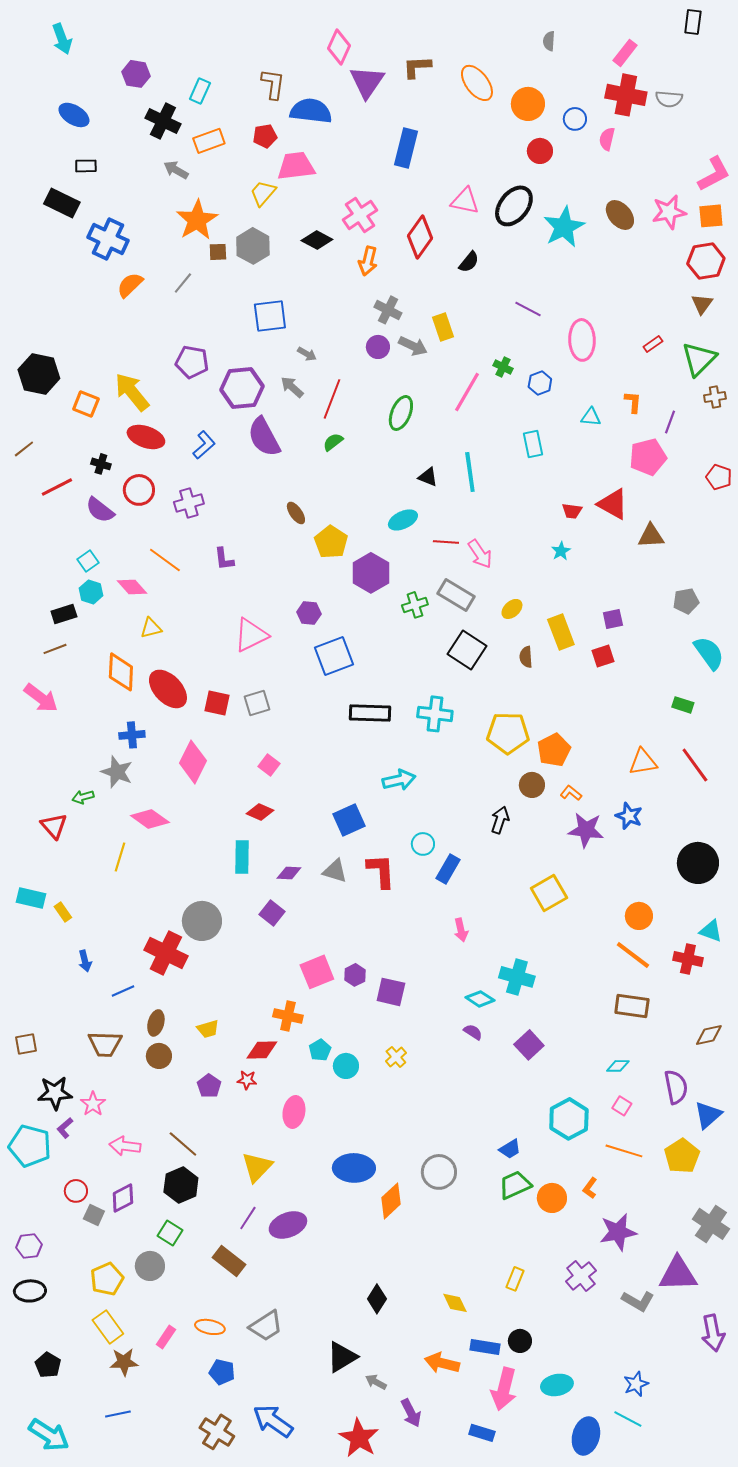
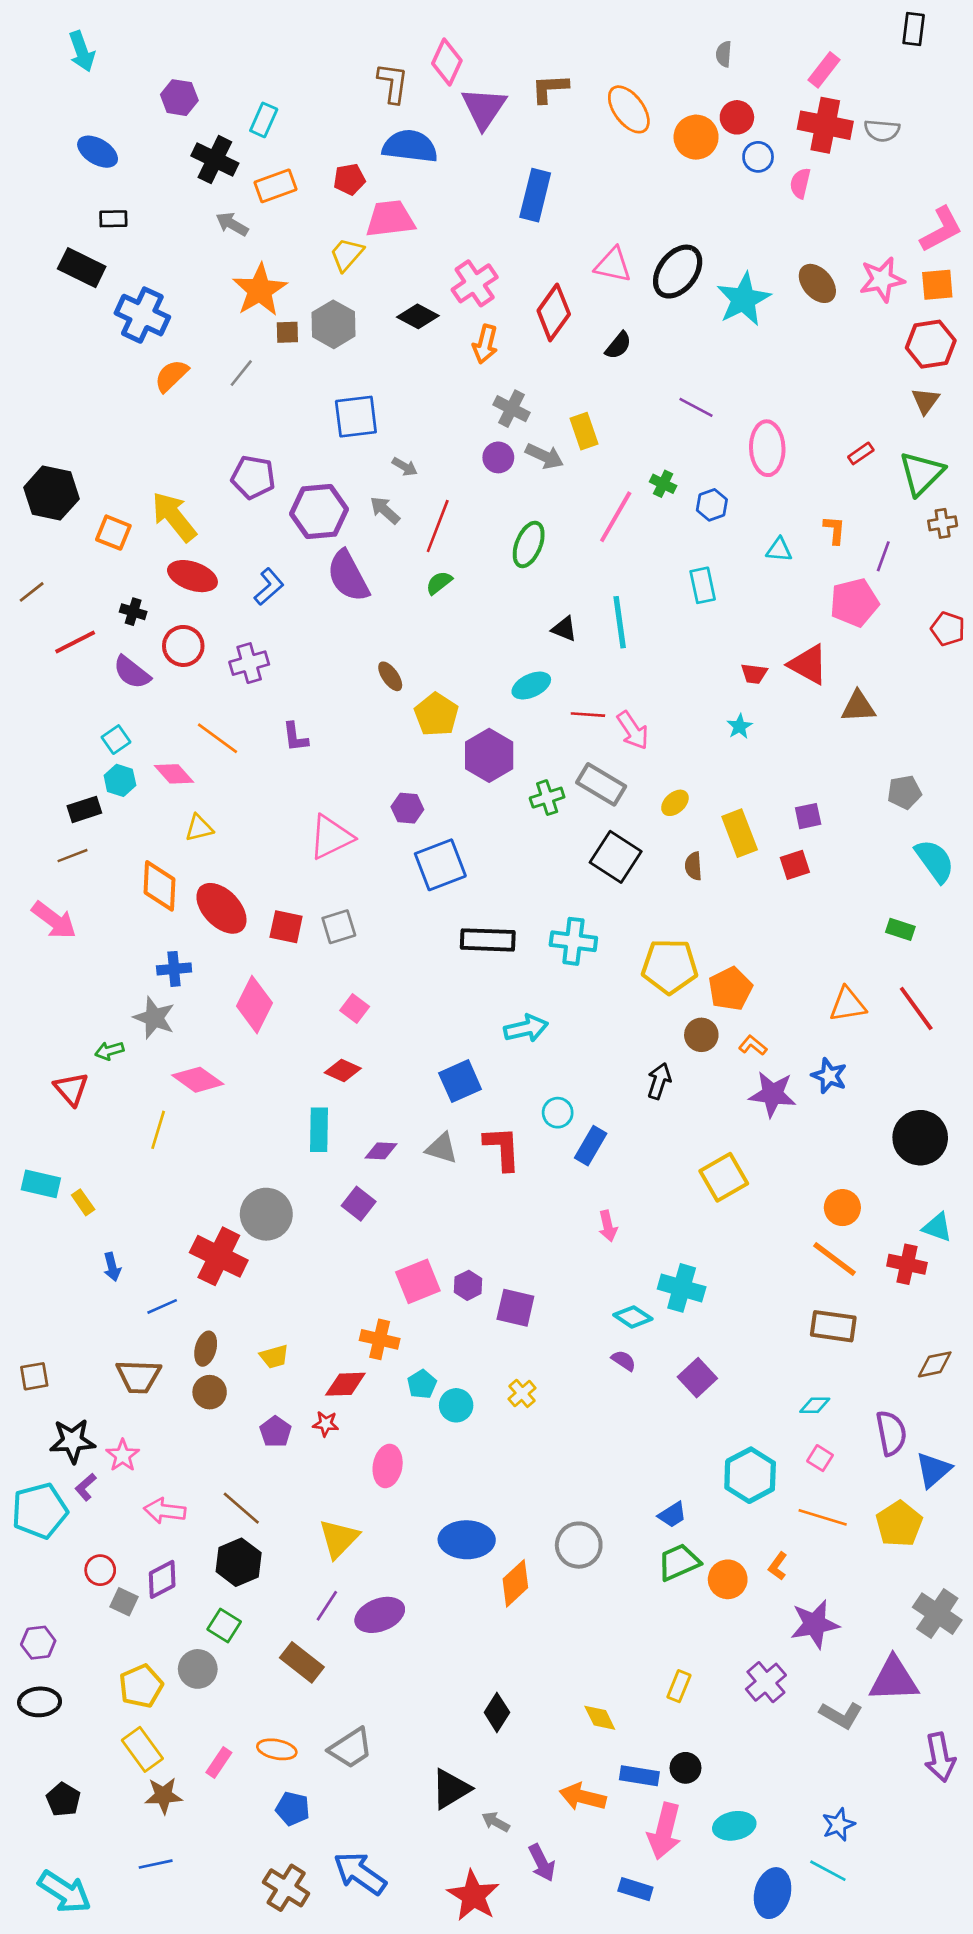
brown L-shape: (273, 84) -> (393, 83), moved
red circle: (540, 151) -> (737, 117), moved
cyan pentagon: (30, 1146) -> (40, 1511), turned -30

